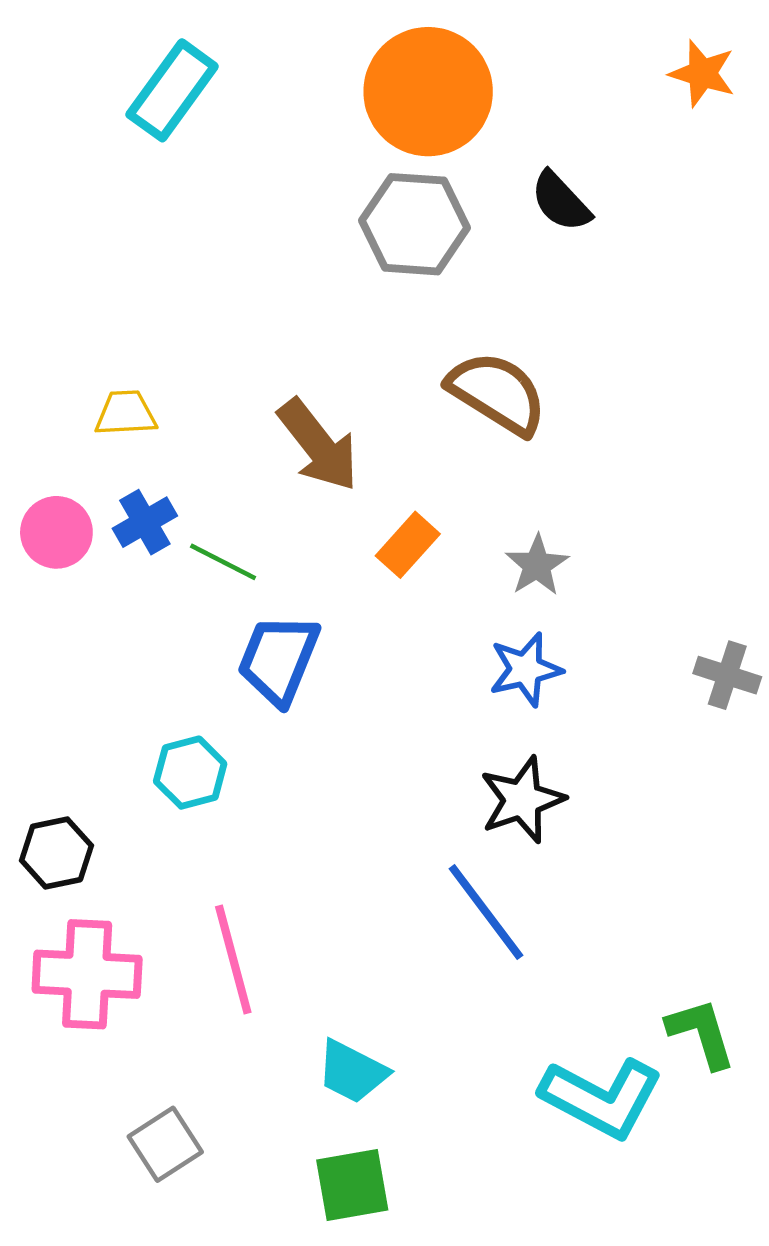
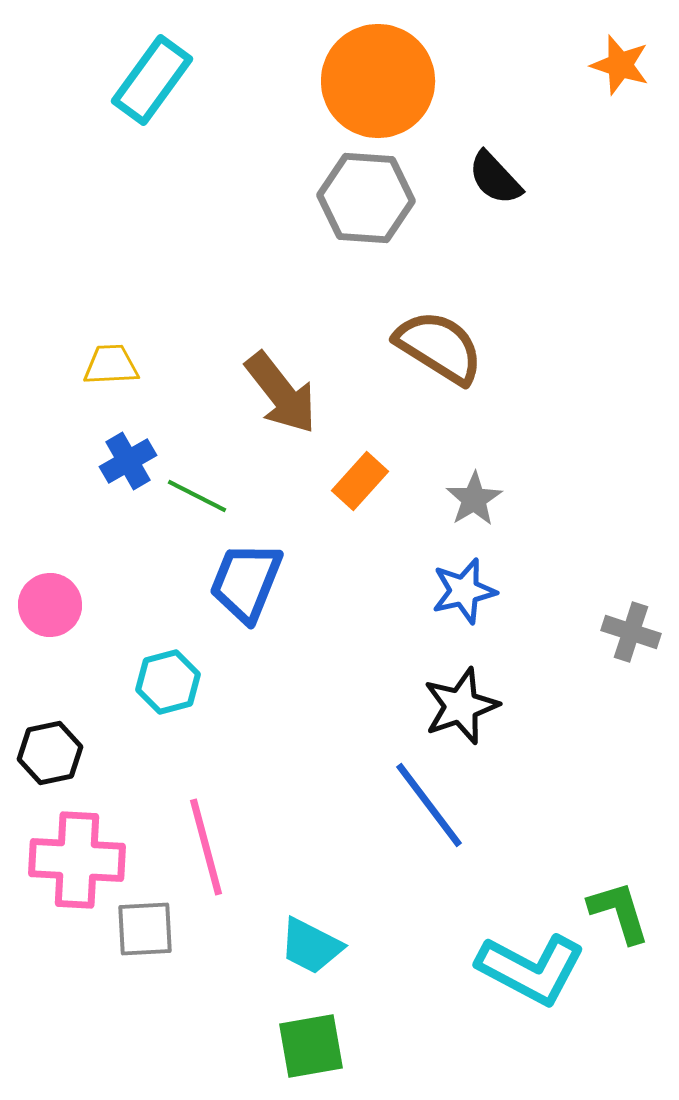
pink circle: (56, 532) -> (50, 605), moved
gray cross: (727, 675) -> (631, 632), moved
gray square: (165, 1144) -> (145, 929), moved, turned 30

